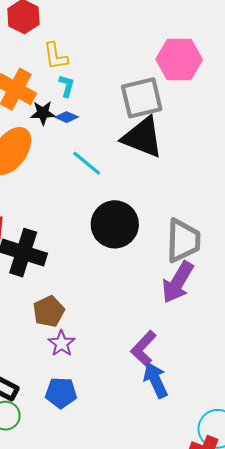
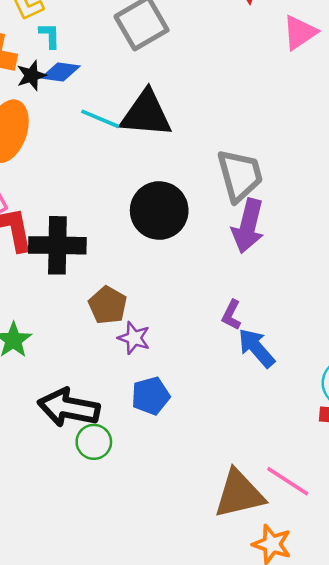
blue diamond: (67, 117) -> (60, 72), size x1.4
black triangle: (143, 137) -> (146, 114), moved
black circle: (115, 224) -> (159, 211), moved
purple L-shape: (144, 348) -> (231, 315), size x0.7

